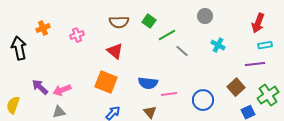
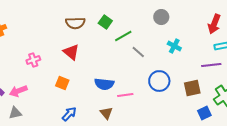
pink cross: (77, 35) -> (33, 60), moved
orange square: (106, 82) -> (62, 83), size x0.6
brown square: (236, 87) -> (192, 88), turned 30
blue circle: (203, 100) -> (159, 81), moved

